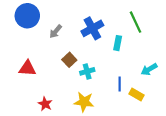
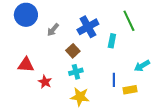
brown square: (69, 60) -> (73, 51), moved
cyan cross: (87, 71) -> (76, 72), moved
yellow rectangle: (136, 94) -> (130, 90), turned -40
red star: (45, 104) -> (45, 82), moved

